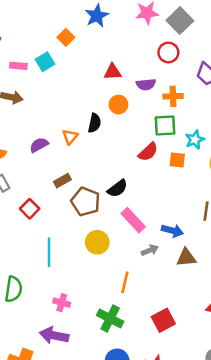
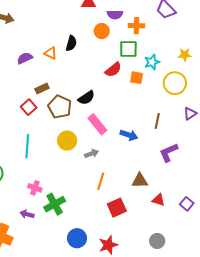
orange circle: (118, 105) -> (102, 31), moved
orange triangle: (70, 137) -> (51, 53), turned -48
red square: (30, 209) -> (29, 107), moved
gray arrow: (150, 250) -> (92, 154), moved
brown triangle: (186, 258) -> (140, 181), moved
orange line: (125, 282) -> (101, 181), moved
green cross: (110, 318) -> (55, 204), moved, turned 30
purple arrow: (54, 335) -> (27, 214), size x0.6

